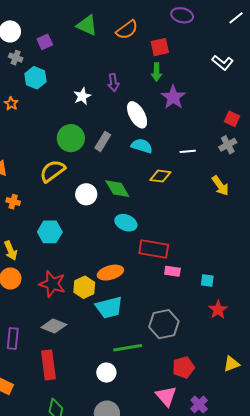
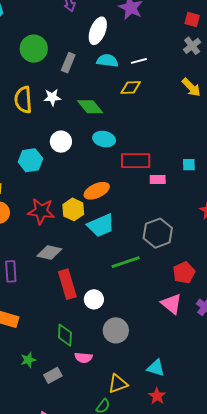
white star: (82, 96) -> (52, 97), moved, turned 30
white ellipse: (137, 115) -> (98, 31), turned 60
green circle: (71, 138) -> (34, 49), moved
white line: (188, 151) -> (139, 61), moved
yellow semicircle: (52, 171) -> (23, 100), turned -48
white circle: (86, 194) -> (61, 142), moved
cyan square: (207, 281) -> (189, 165), moved
red rectangle: (48, 365) -> (67, 284), moved
white circle: (106, 373) -> (94, 299), moved

